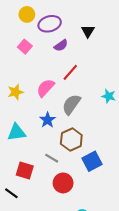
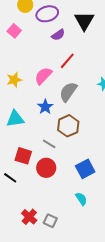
black triangle: (88, 31) -> (84, 21), size x1.5
pink square: (25, 47) -> (14, 31), moved
blue square: (92, 161) -> (85, 169), moved
red circle: (63, 183) -> (46, 168), moved

